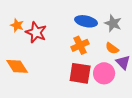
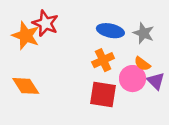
orange star: (17, 25) -> (26, 36), size x1.6
red star: (36, 32) -> (45, 23), moved
pink circle: (104, 73) -> (133, 79), moved

